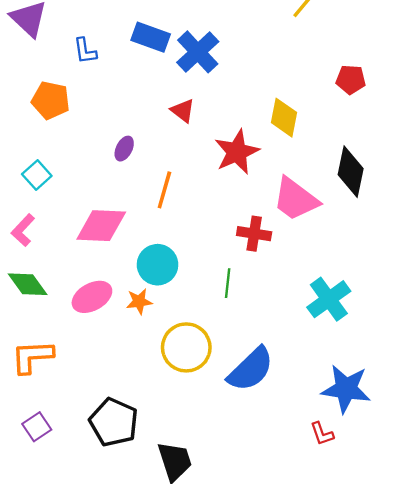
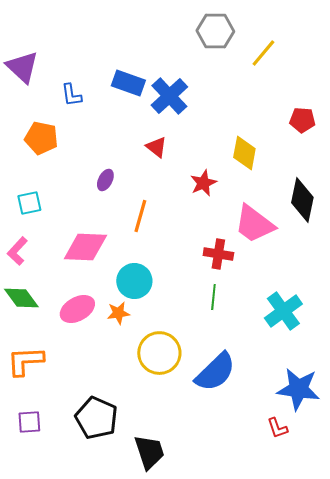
red star: (237, 152) -> (203, 183), size x0.7
cyan square: (37, 175) -> (29, 203), turned 30
green line: (228, 283) -> (213, 297), moved
purple square: (37, 427) -> (29, 422), turned 30

